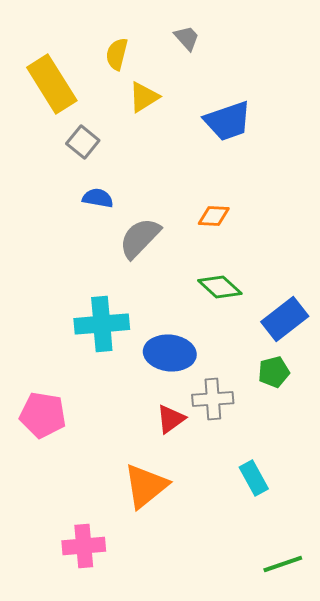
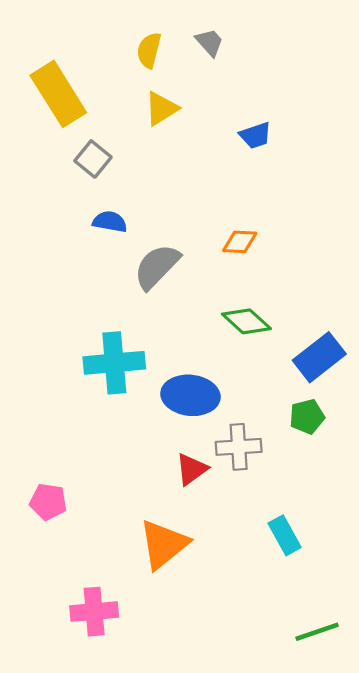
yellow semicircle: (117, 54) -> (149, 50), moved
blue trapezoid: (228, 121) -> (255, 135), size x0.6
pink pentagon: (43, 415) -> (48, 502), moved, size x0.7

